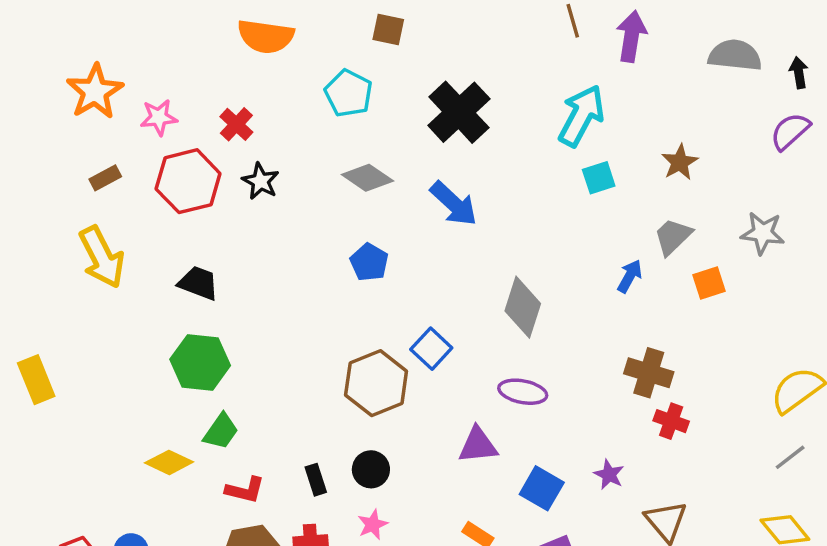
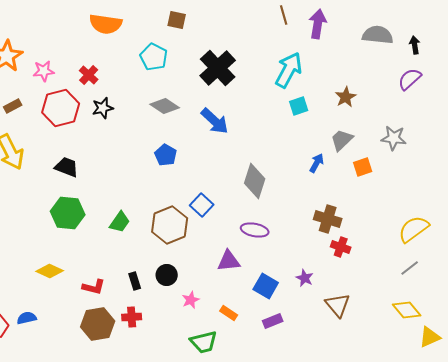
black star: (261, 181) -> (103, 108), turned 30
green trapezoid: (221, 431) -> (120, 222), moved
pink star: (373, 525) -> (191, 300), moved

